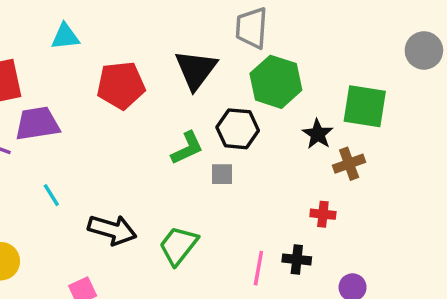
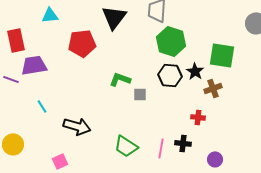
black triangle: (196, 70) -> (114, 17), moved
black hexagon: (238, 129) -> (170, 75), moved
green L-shape: (187, 148) -> (120, 79), turned -135
green trapezoid: (178, 246) -> (126, 146), moved, turned -95

